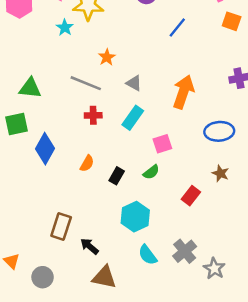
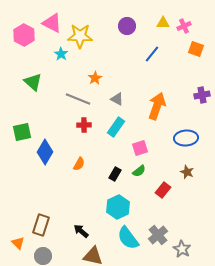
green triangle: (30, 88) -> (33, 82), moved, turned 36
green semicircle: (151, 172) -> (139, 171), moved
black rectangle: (117, 176) -> (115, 174), moved
brown rectangle: (61, 227) -> (41, 225), moved
cyan semicircle: (148, 255) -> (128, 238), size x1.4

